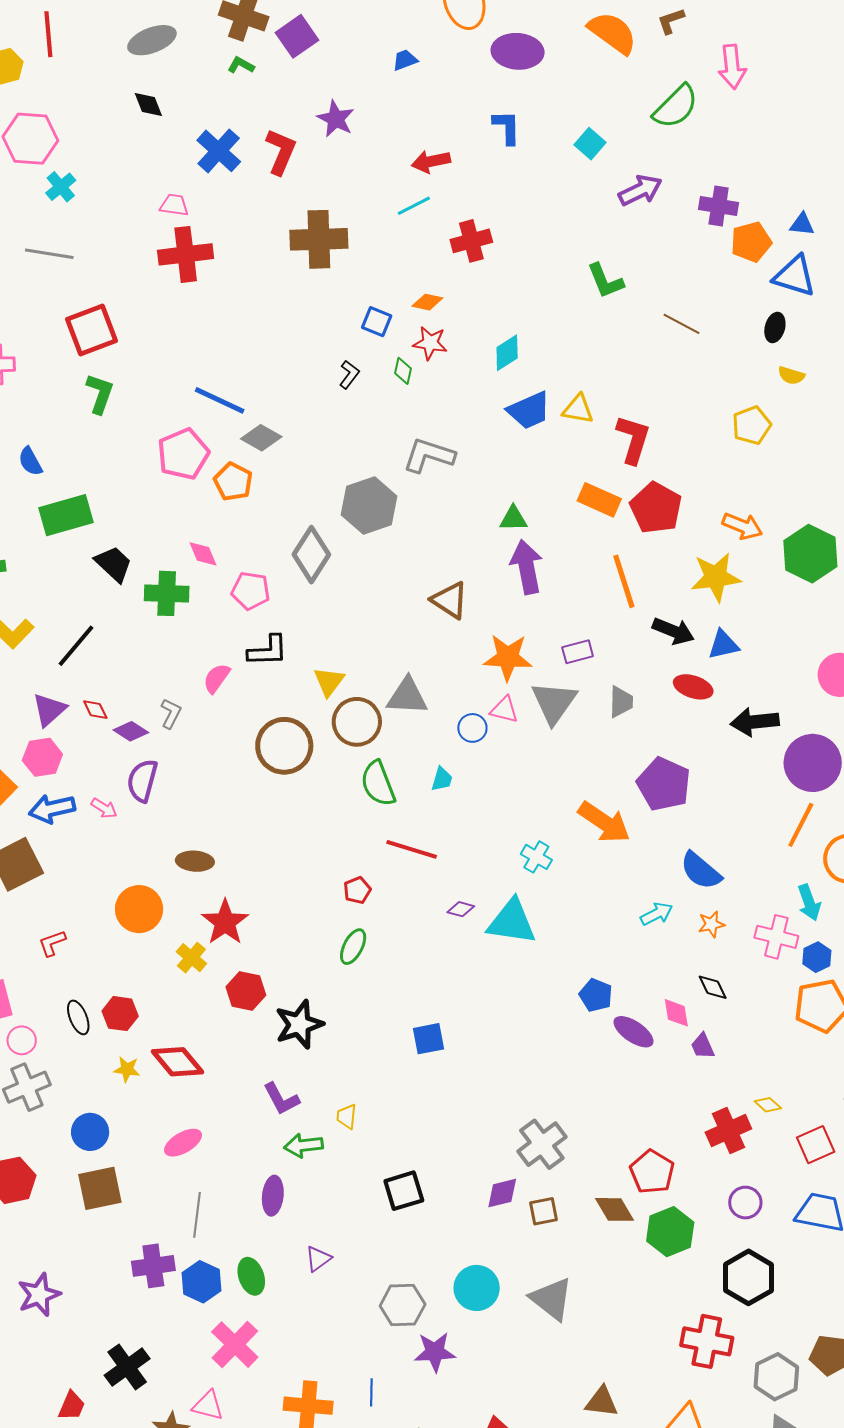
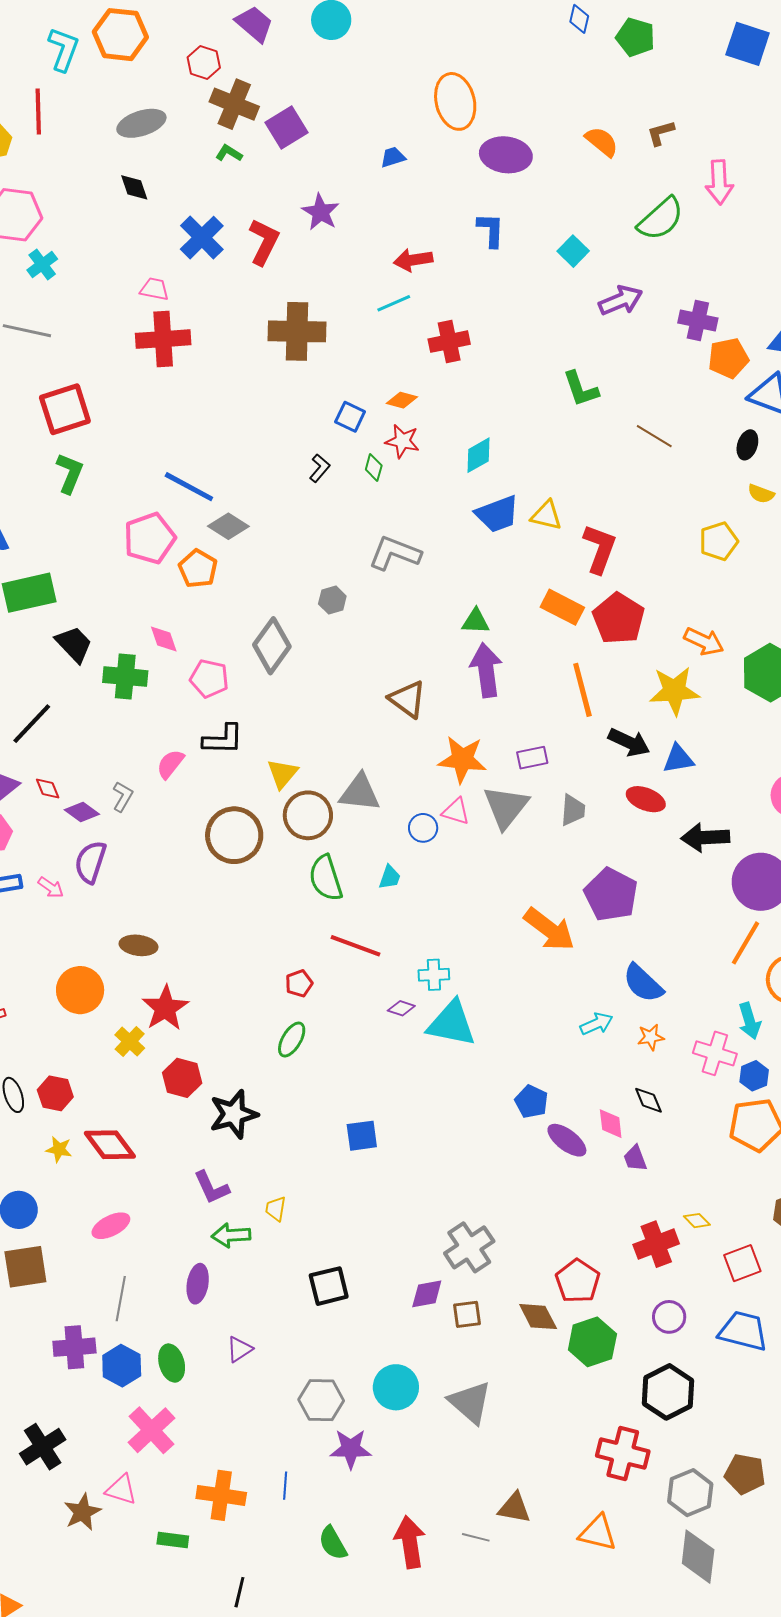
orange semicircle: (613, 33) -> (602, 142), size x0.7
gray hexagon: (369, 505) -> (332, 600), size x0.5
cyan cross: (536, 857) -> (434, 975), moved, turned -36

